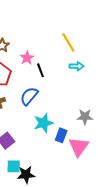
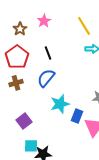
pink star: (27, 58) -> (44, 21), moved
black line: (40, 70) -> (48, 53), moved

